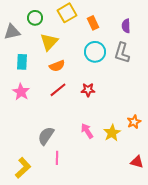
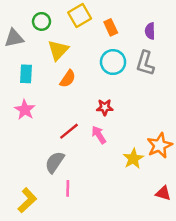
orange semicircle: (57, 66) -> (68, 79), turned -35
red line: (58, 90) -> (69, 131), moved
orange star: (134, 122) -> (160, 145), size x1.5
pink arrow: (87, 131) -> (99, 135), moved

